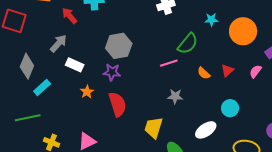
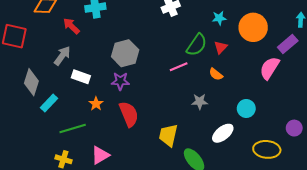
red triangle: (227, 70) -> (221, 47), moved
pink semicircle: (255, 71) -> (270, 68), size x1.6
gray star: (175, 96) -> (200, 102), moved
green line: (28, 118) -> (73, 128), moved

